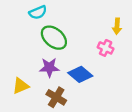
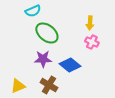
yellow arrow: (117, 26) -> (90, 23), moved
yellow triangle: (21, 86) -> (18, 86), moved

